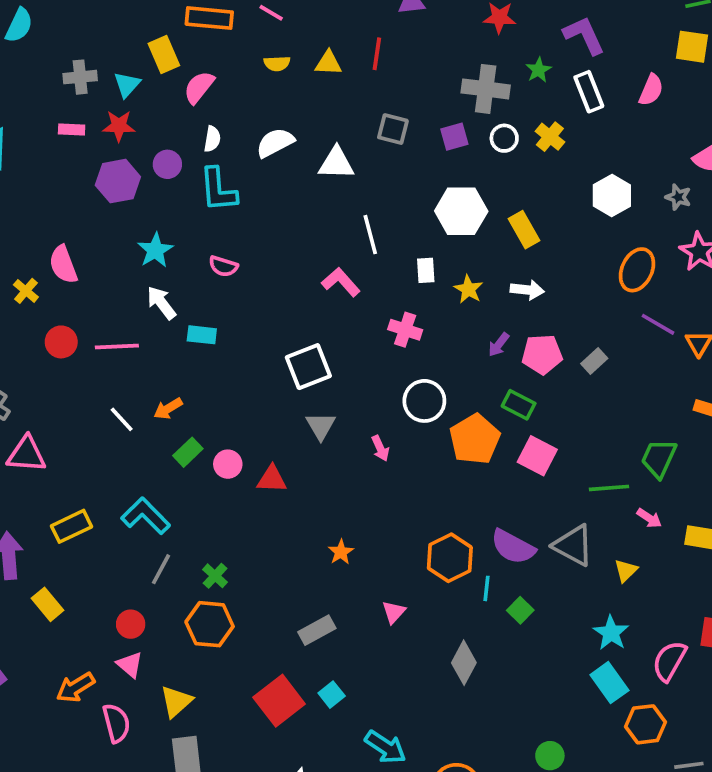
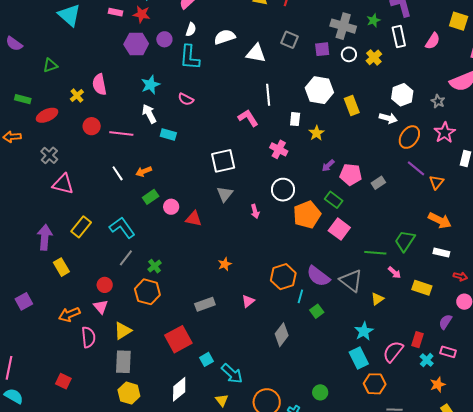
white arrow: (527, 290) -> (388, 118), moved
yellow rectangle: (72, 526) -> (81, 227), turned -35
cyan square: (332, 695) -> (207, 359), moved

